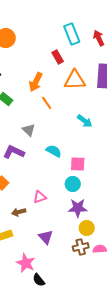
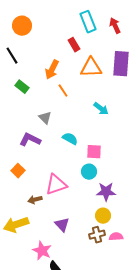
pink triangle: (40, 197) -> (56, 185), size x1.6
purple star: (78, 208) -> (106, 192), moved

